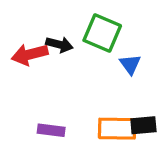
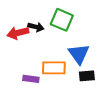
blue triangle: (130, 64) -> (79, 54), moved, size x1.6
orange rectangle: (117, 129) -> (54, 68), moved

